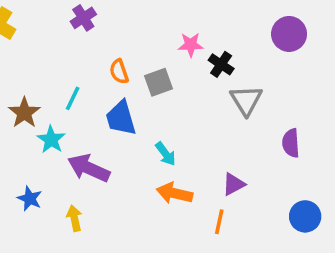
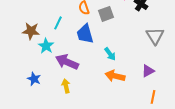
gray triangle: (246, 100) -> (155, 36), moved
brown star: (24, 113) -> (31, 31), turned -30
yellow arrow: (74, 218) -> (66, 86), moved
orange line: (219, 222) -> (153, 97), moved

